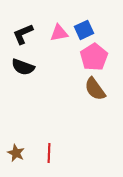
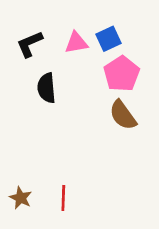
black semicircle: (23, 67) -> (47, 88), moved, turned 65

